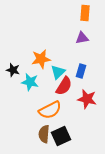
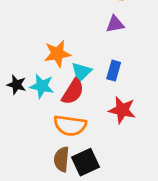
black star: (13, 70) -> (17, 85), moved
red semicircle: (64, 86) -> (73, 92), moved
orange semicircle: (50, 110) -> (70, 125), turned 35

